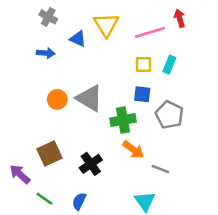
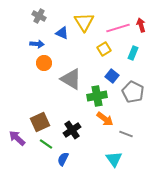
red arrow: (180, 18) -> (141, 25), moved
yellow square: (144, 65) -> (104, 49), moved, turned -32
blue square: (142, 94) -> (112, 76), turned 32
orange circle: (57, 99) -> (44, 63), moved
green line: (44, 199) -> (46, 144), moved

